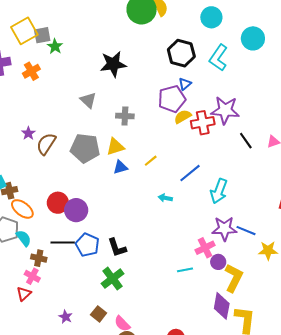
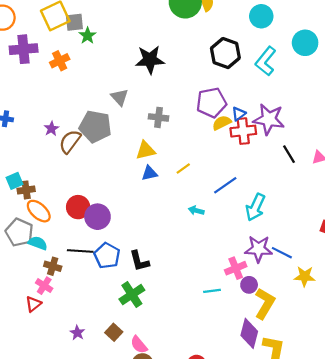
blue triangle: (185, 84) -> (239, 114), moved
gray pentagon: (85, 148) -> (95, 126), moved
cyan semicircle: (24, 238) -> (38, 243), turned -36

